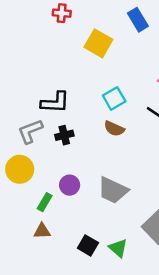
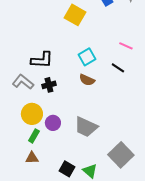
gray L-shape: (30, 131) -> (23, 82), turned 60
yellow circle: (20, 169) -> (32, 114), moved

